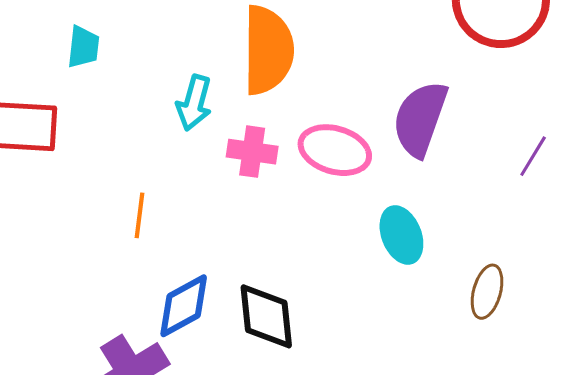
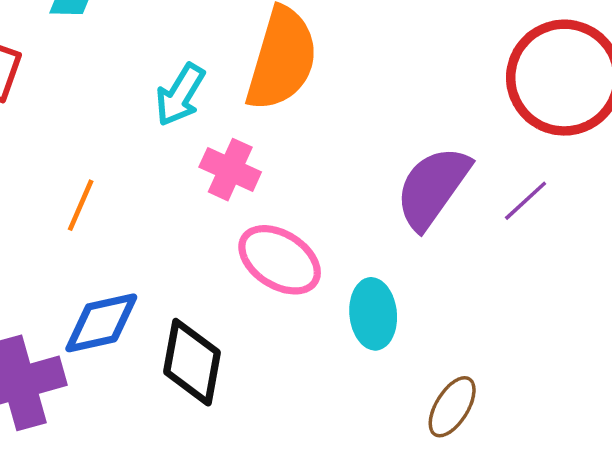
pink ellipse: (335, 150) -> (280, 260), moved
purple line: (533, 156) -> (526, 201), moved

